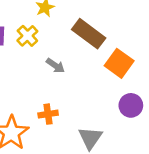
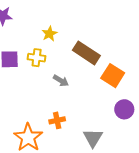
yellow cross: (27, 36) -> (37, 58), turned -36

